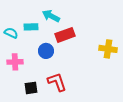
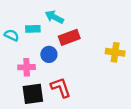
pink cross: (15, 62) -> (27, 67), moved
black square: (31, 88) -> (33, 94), size x1.5

